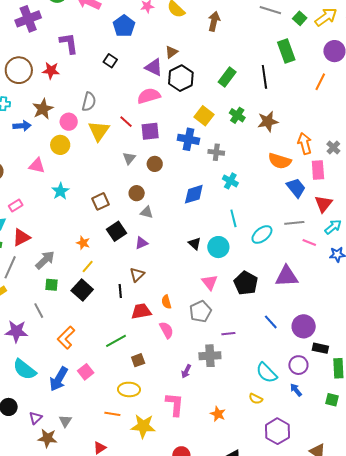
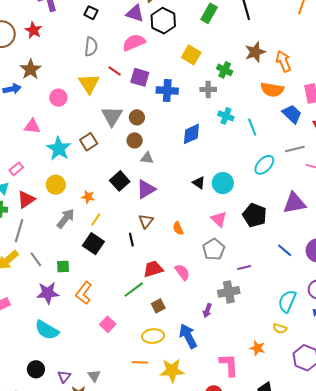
red star: (51, 71) -> (33, 30), turned 30
gray semicircle: (89, 102) -> (91, 47), moved
green cross: (237, 115) -> (225, 70), moved
pink circle: (69, 122) -> (58, 98), moved
purple square: (150, 131) -> (140, 77), turned 30
blue cross: (188, 139) -> (167, 91), moved
orange arrow: (305, 143) -> (283, 61), moved
yellow circle: (60, 145) -> (56, 185), moved
gray triangle: (129, 158) -> (112, 116), moved, size x1.6
brown circle: (155, 164) -> (137, 117), moved
cyan star: (60, 191) -> (59, 149), size x1.4
brown square: (100, 201) -> (89, 142), moved
cyan line: (233, 218) -> (252, 127), moved
purple triangle: (141, 243) -> (146, 189), size x1.5
gray arrow: (45, 260) -> (66, 218), moved
green square: (52, 285) -> (63, 267), moved
orange semicircle: (166, 302) -> (178, 228), moved
gray line: (39, 311) -> (36, 259), moved
red trapezoid: (141, 311) -> (153, 269), moved
purple star: (16, 331) -> (48, 293), moved
cyan semicircle: (267, 373) -> (287, 301), turned 75
blue arrow: (59, 379) -> (188, 336), moved, turned 130
pink L-shape: (175, 404) -> (229, 365), moved
orange star: (218, 414) -> (257, 348), moved

